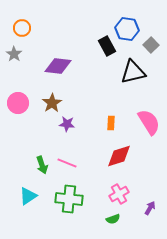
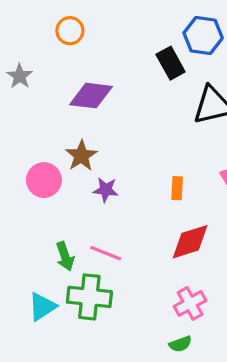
orange circle: (22, 28) -> (70, 31), moved
pink circle: (18, 103) -> (44, 180), moved
green cross: (69, 199) -> (89, 297), moved

